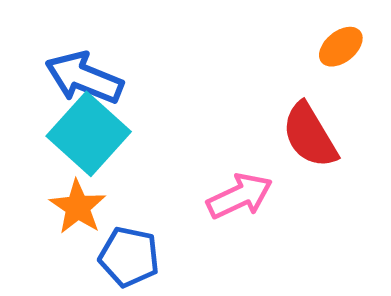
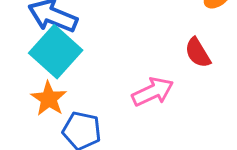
red semicircle: (310, 135) -> (198, 53), size x0.7

